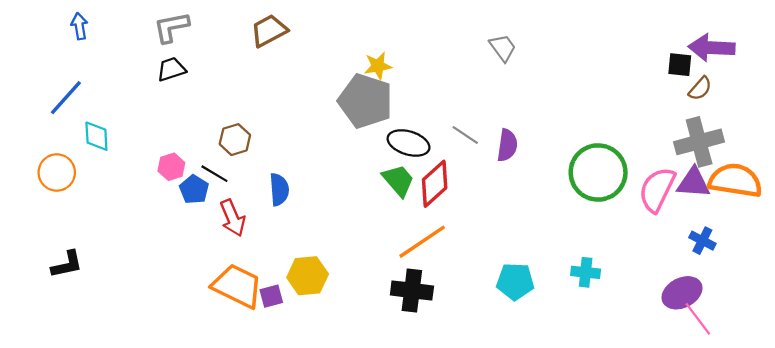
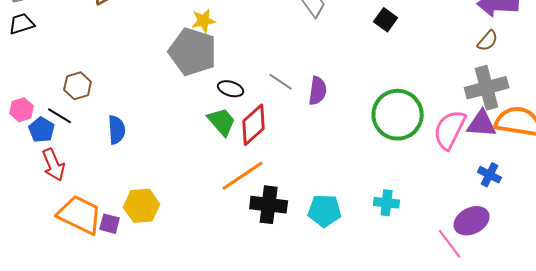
black square: (680, 65) -> (386, 20), moved, turned 30
black ellipse: (409, 143) -> (231, 89), size x0.7
red arrow: (233, 218) -> (54, 165), moved
black cross: (412, 291) -> (269, 205), moved
purple square: (271, 296) -> (110, 224), turned 30
pink line: (698, 319) -> (450, 244), moved

